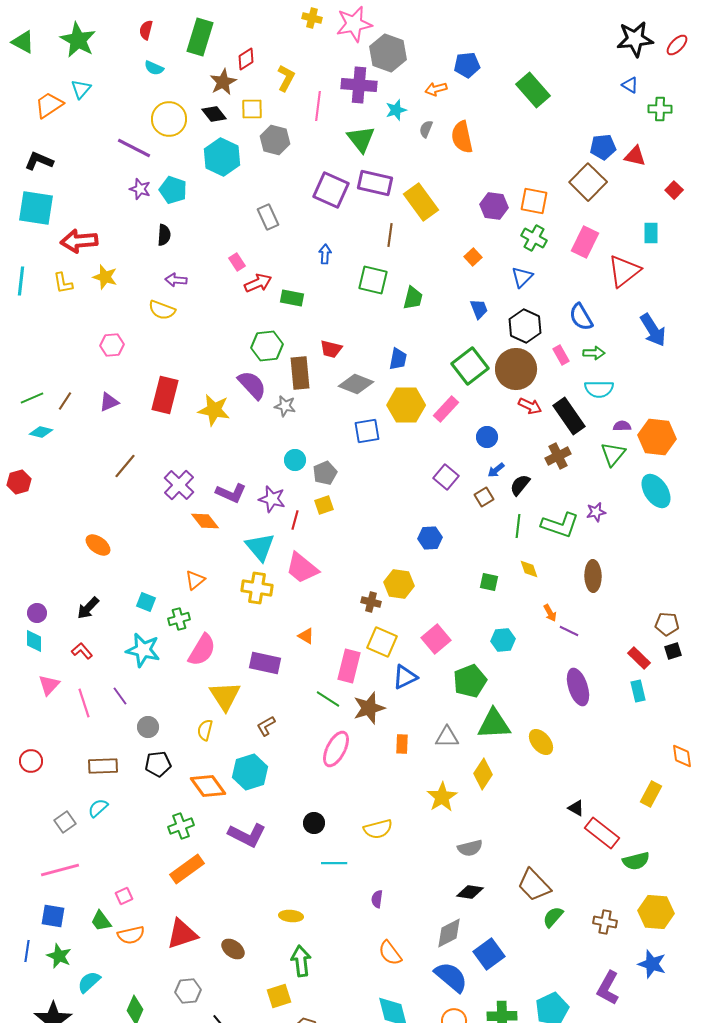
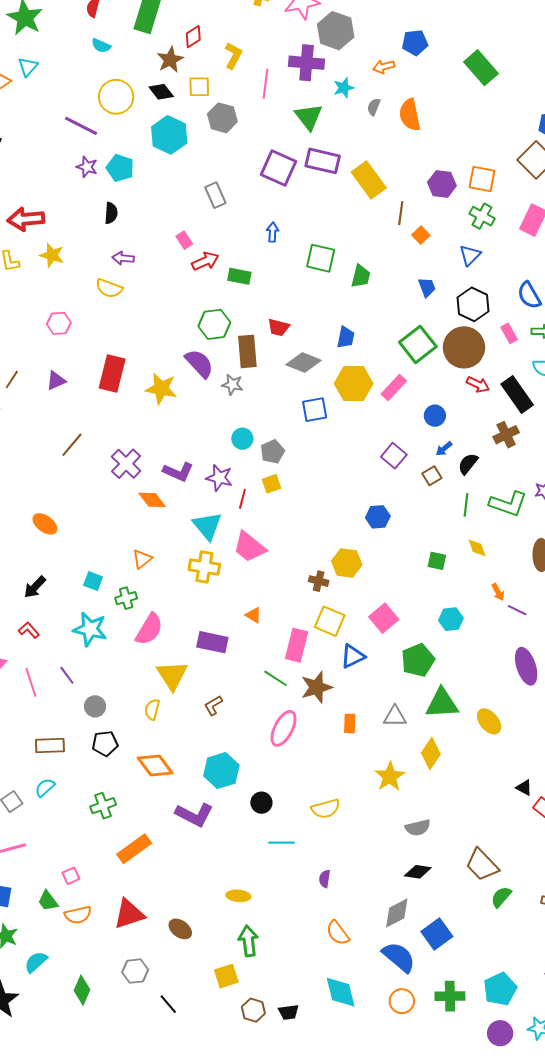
brown line: (390, 235) -> (401, 213), moved
cyan hexagon: (250, 772) -> (221, 771), moved
green cross: (181, 826) -> (103, 806), moved

